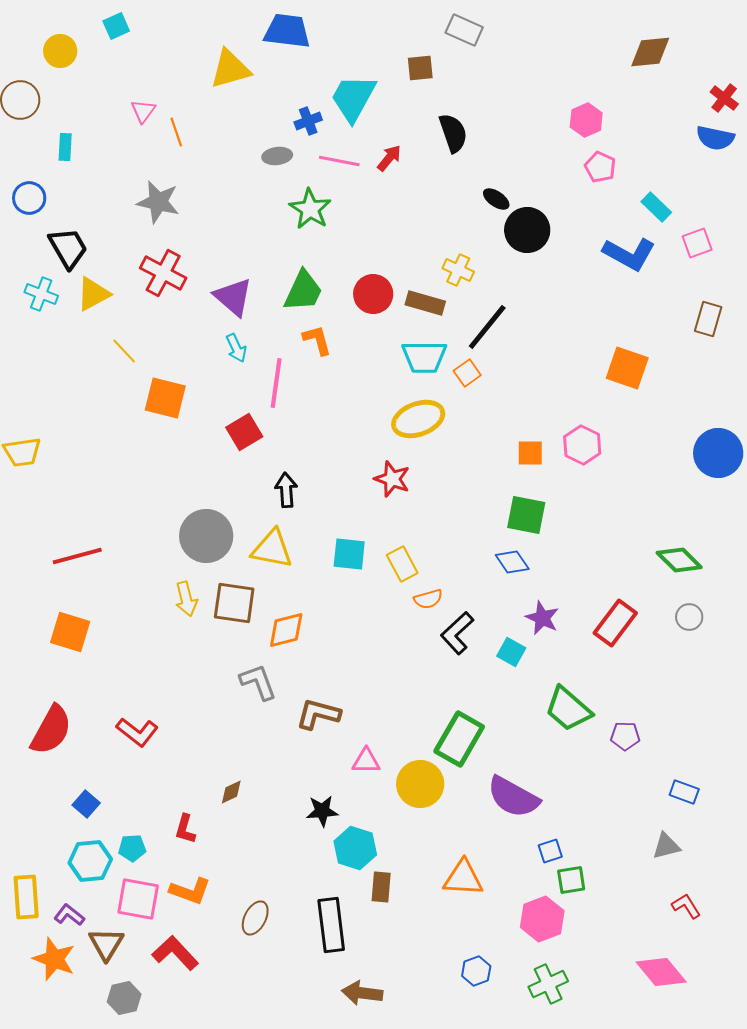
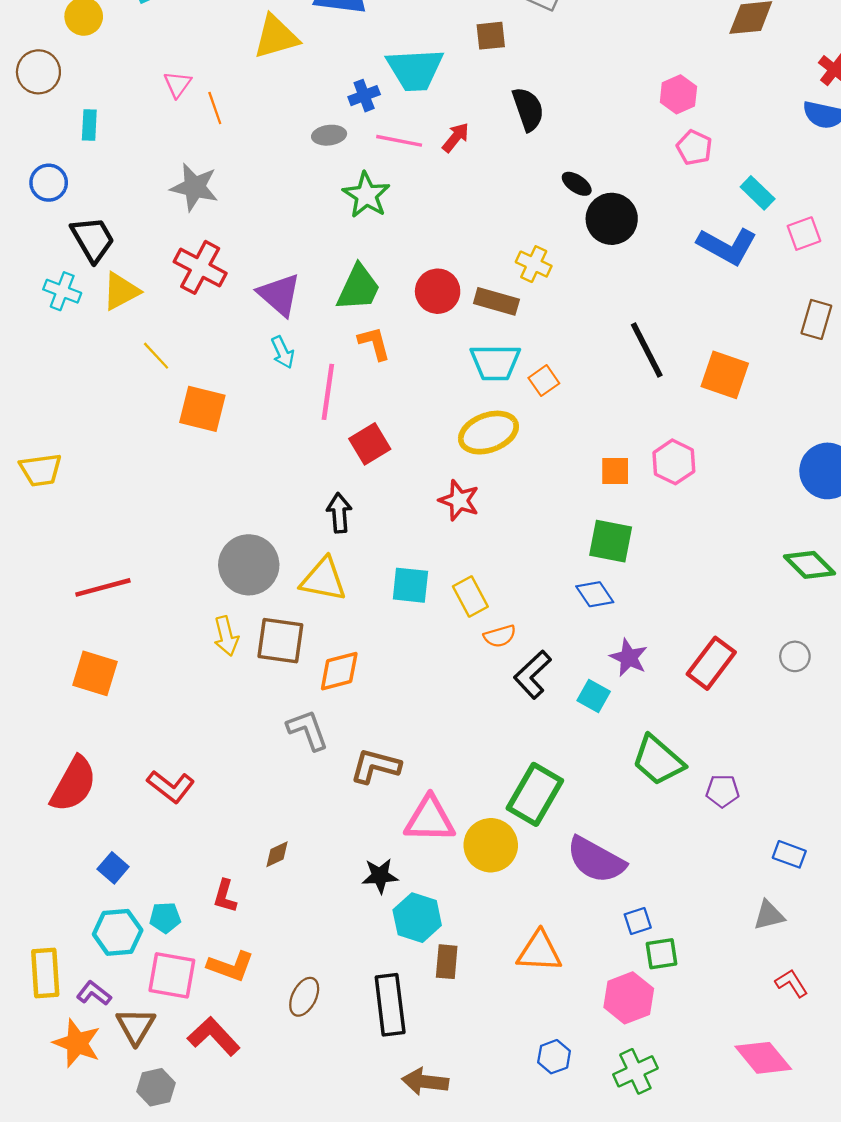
cyan trapezoid: (353, 98) -> (415, 70), turned -122
black line: (487, 327) -> (647, 350), moved, turned -66
red square: (244, 432) -> (370, 444), moved
green diamond: (679, 560) -> (810, 565), moved
pink triangle: (366, 761) -> (430, 819), size x1.6

